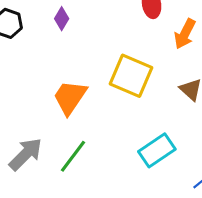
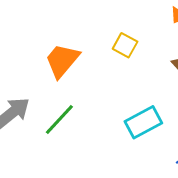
yellow square: (131, 76) -> (125, 45), size x0.6

